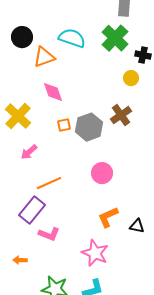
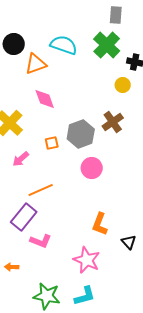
orange square: (64, 125) -> (52, 143), moved
pink circle: (102, 173) -> (92, 168), moved
orange L-shape: (108, 217) -> (100, 224), turned -45
black triangle: (137, 226) -> (129, 242), moved, turned 35

